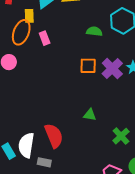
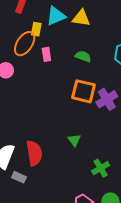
green semicircle: (94, 31) -> (83, 56), moved
orange square: (88, 66) -> (83, 91), size x1.4
green triangle: (90, 115) -> (74, 140), turned 32

